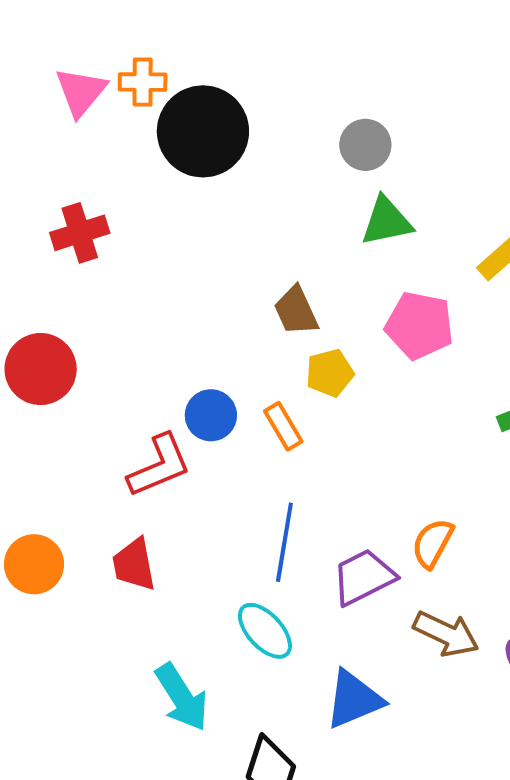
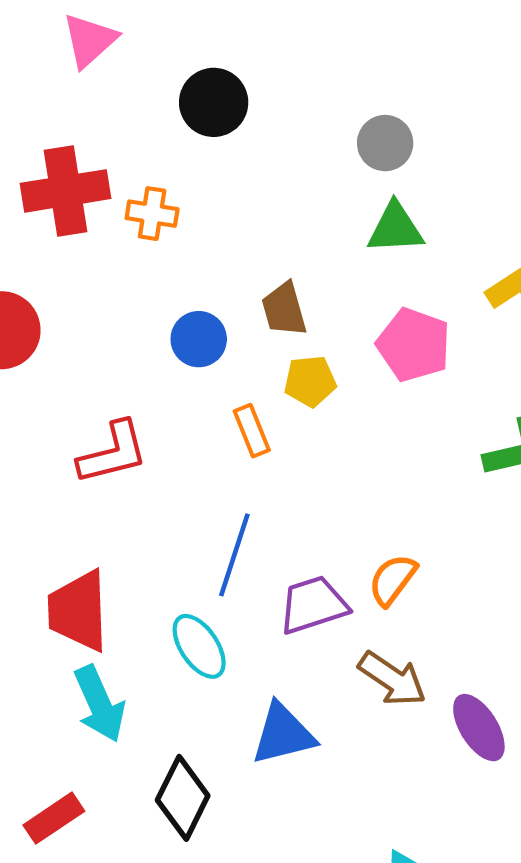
orange cross: (143, 82) -> (152, 214), moved
black circle: (203, 131) -> (214, 102), size x0.7
red cross: (80, 233) -> (66, 191), size x1.4
blue circle: (211, 415) -> (199, 339), moved
red trapezoid: (134, 564) -> (78, 611), moved, size x1.4

